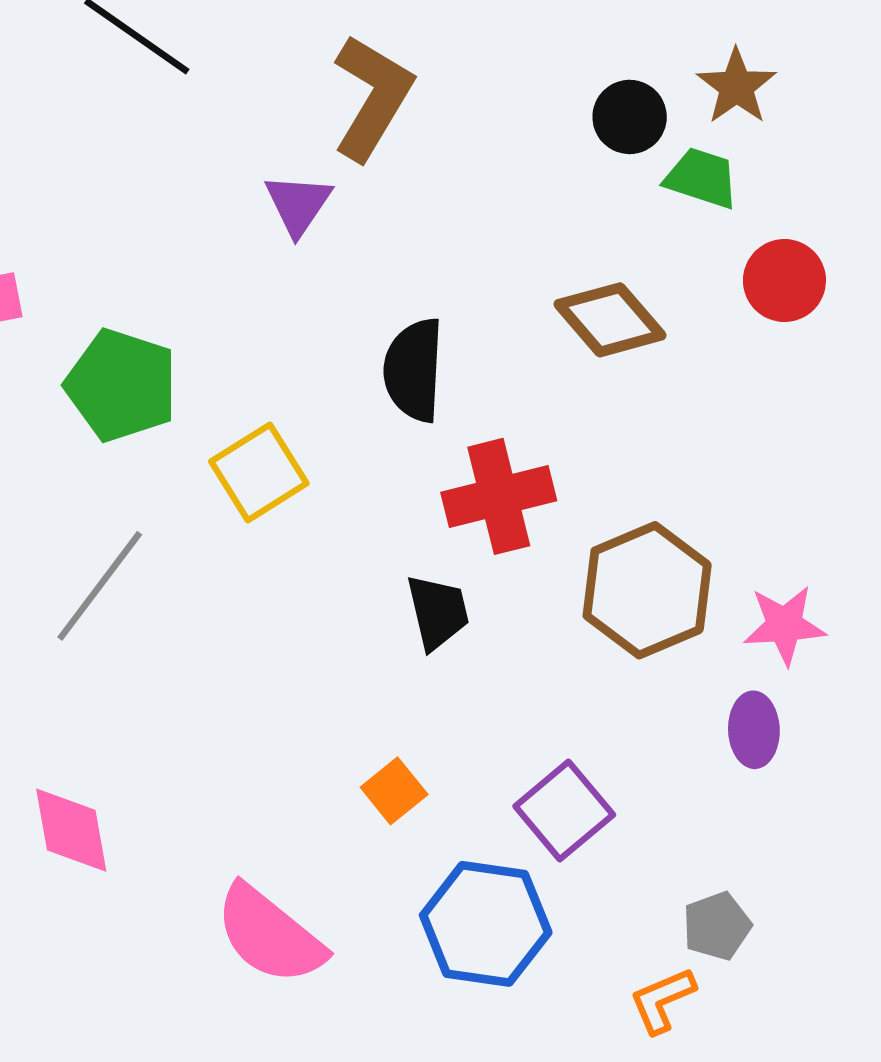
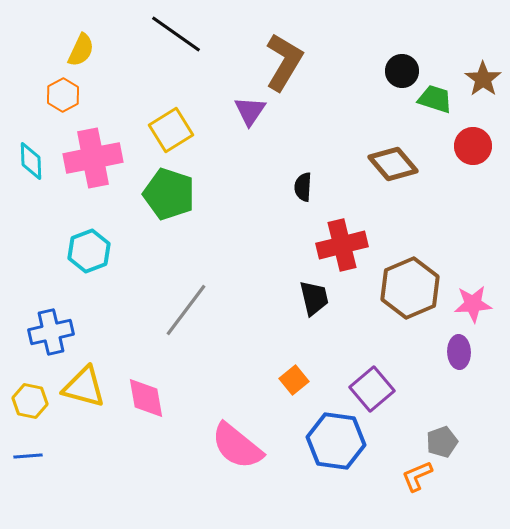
brown star: (736, 86) -> (483, 79), moved
black semicircle: (414, 370) -> (303, 187), size x0.6
yellow square: (259, 472) -> (171, 130), moved
gray line: (100, 586) -> (186, 310), moved

